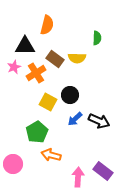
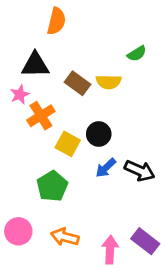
orange semicircle: (47, 25) -> (56, 21), moved
green semicircle: (97, 38) -> (137, 54), turned 56
orange cross: (36, 73) -> (41, 116), moved
orange arrow: (51, 155) -> (65, 237), moved

